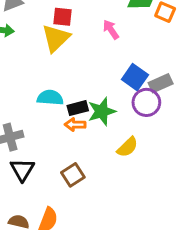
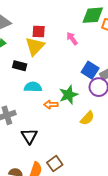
black rectangle: (78, 108) -> (20, 66), moved, turned 32
black triangle: (22, 170) -> (29, 136), moved
brown square: (73, 175) -> (55, 164), moved

